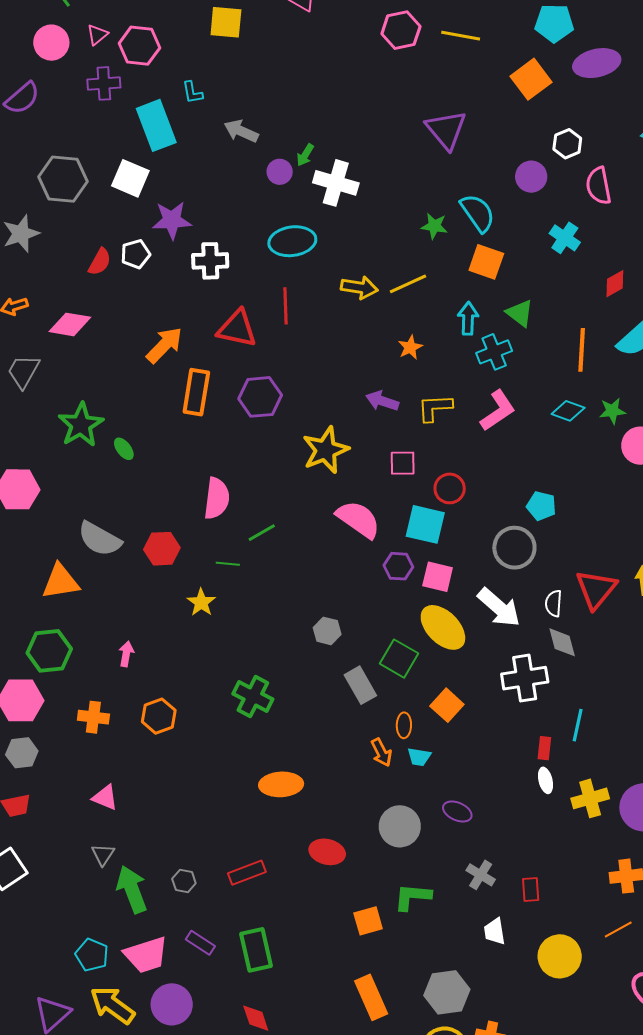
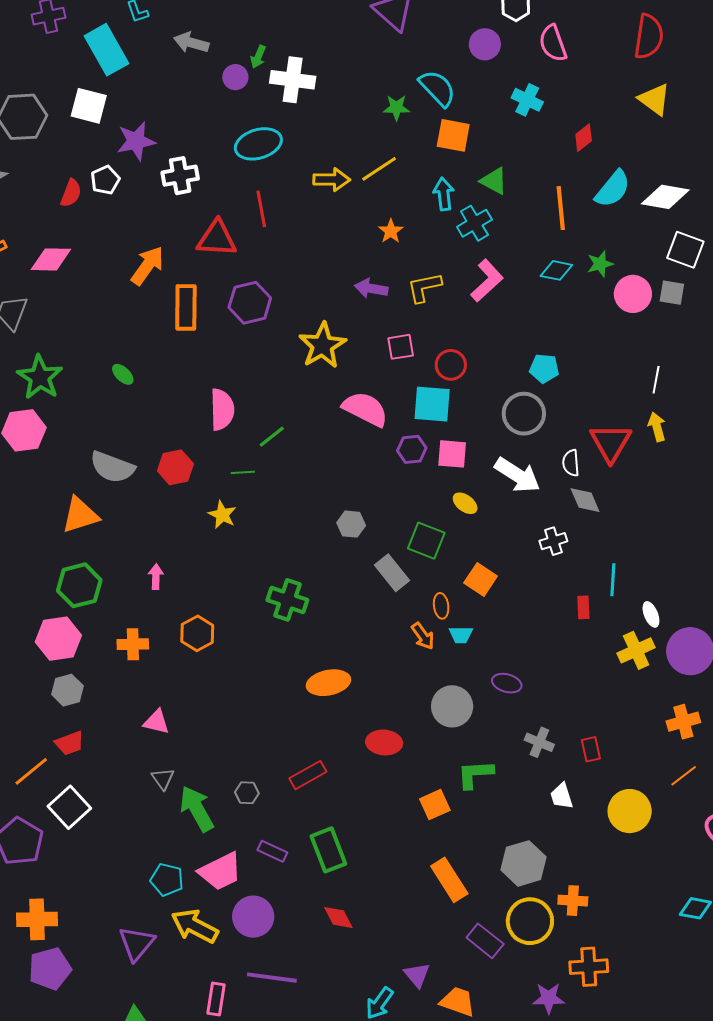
green star: (81, 425) -> (40, 377), moved
yellow ellipse: (443, 627) -> (465, 503), size x0.5
white cross: (525, 678) -> (553, 541), size x0.6
white ellipse: (546, 780) -> (651, 614), moved

